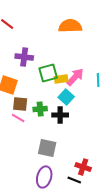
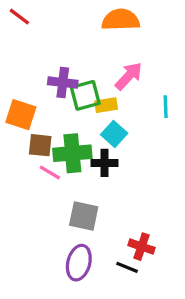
purple cross: (24, 57) -> (63, 82), moved
pink arrow: (75, 77) -> (129, 76), moved
green cross: (40, 109) -> (72, 153), size x1.6
pink line: (18, 118) -> (50, 173), moved

